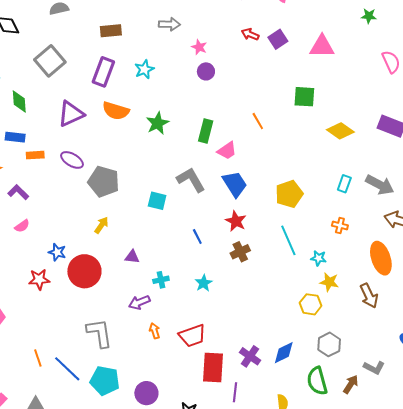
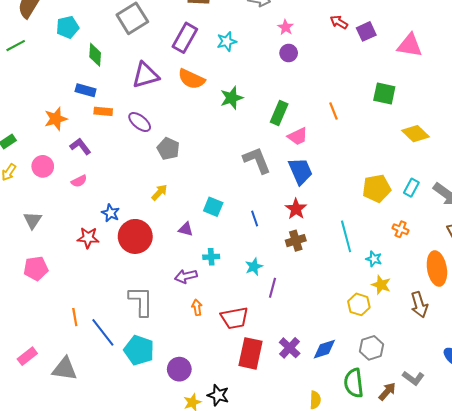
gray pentagon: (104, 182) -> (168, 149), size x0.7
yellow pentagon: (289, 194) -> (377, 188), moved
cyan square: (157, 201) -> (213, 207), moved
purple line: (235, 392) -> (272, 288), moved

